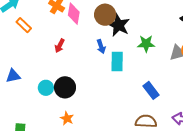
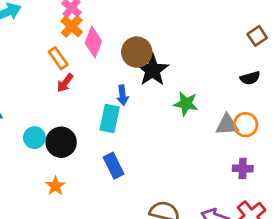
orange rectangle: (24, 25) -> (58, 58), moved
cyan rectangle: (117, 62) -> (110, 118), moved
blue rectangle: (151, 90) -> (114, 166), moved

